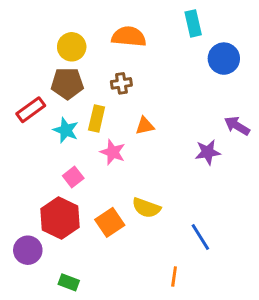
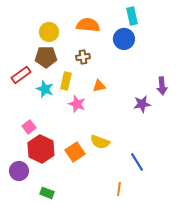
blue circle: (224, 59) -> (124, 39), moved
purple arrow: (237, 126) -> (162, 86), turned -126
pink square: (73, 177) -> (29, 127), moved

